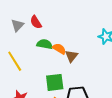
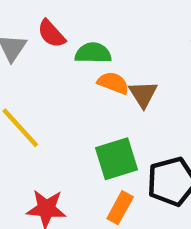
green semicircle: (45, 44) -> (93, 53), moved

